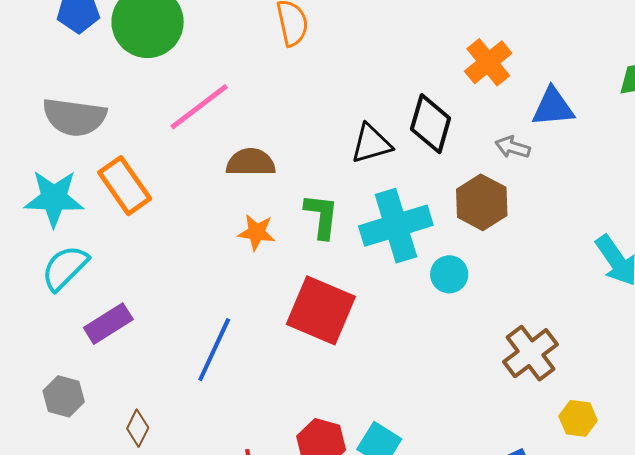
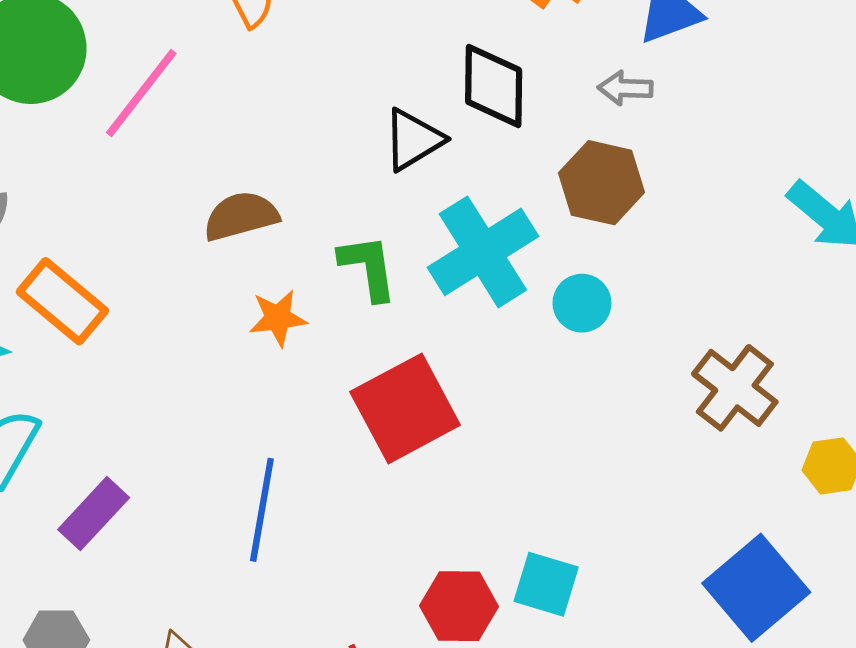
pink line: (199, 107) -> (141, 93), moved
red square: (321, 310) -> (405, 408), turned -36

